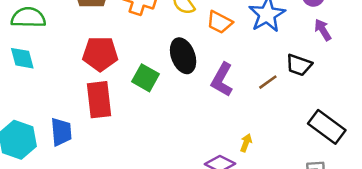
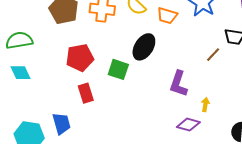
black ellipse: (183, 56) -> (144, 47), turned 64
purple L-shape: (222, 80) -> (178, 84), moved
red rectangle: (99, 100) -> (86, 93), size x0.7

